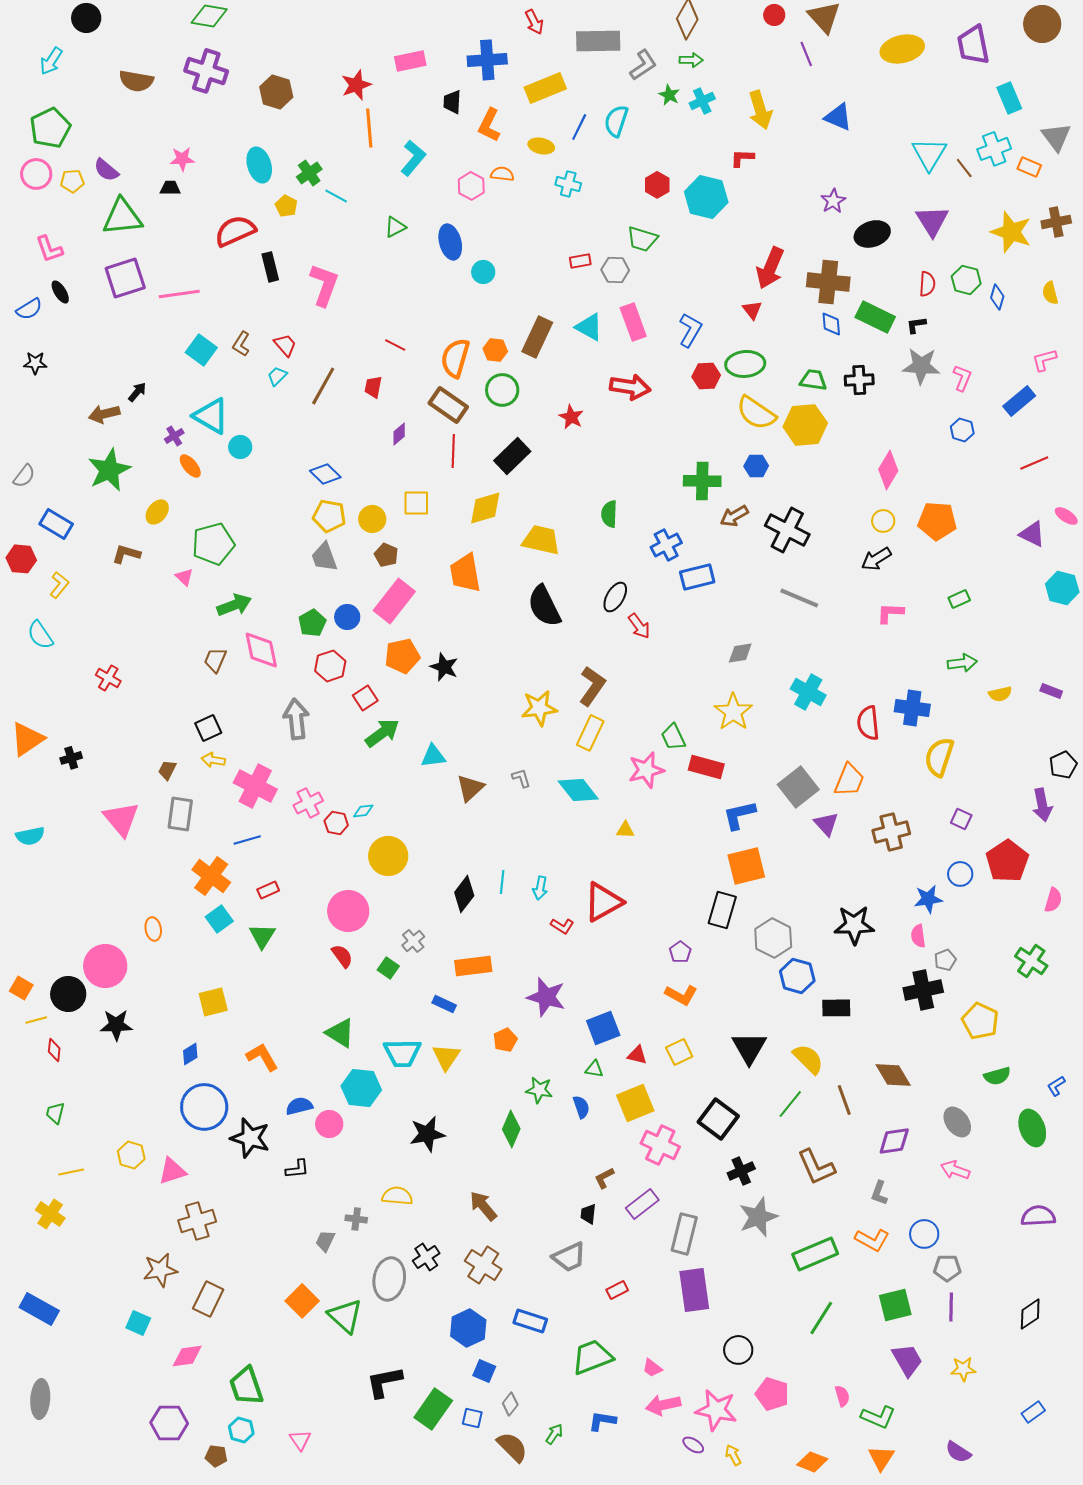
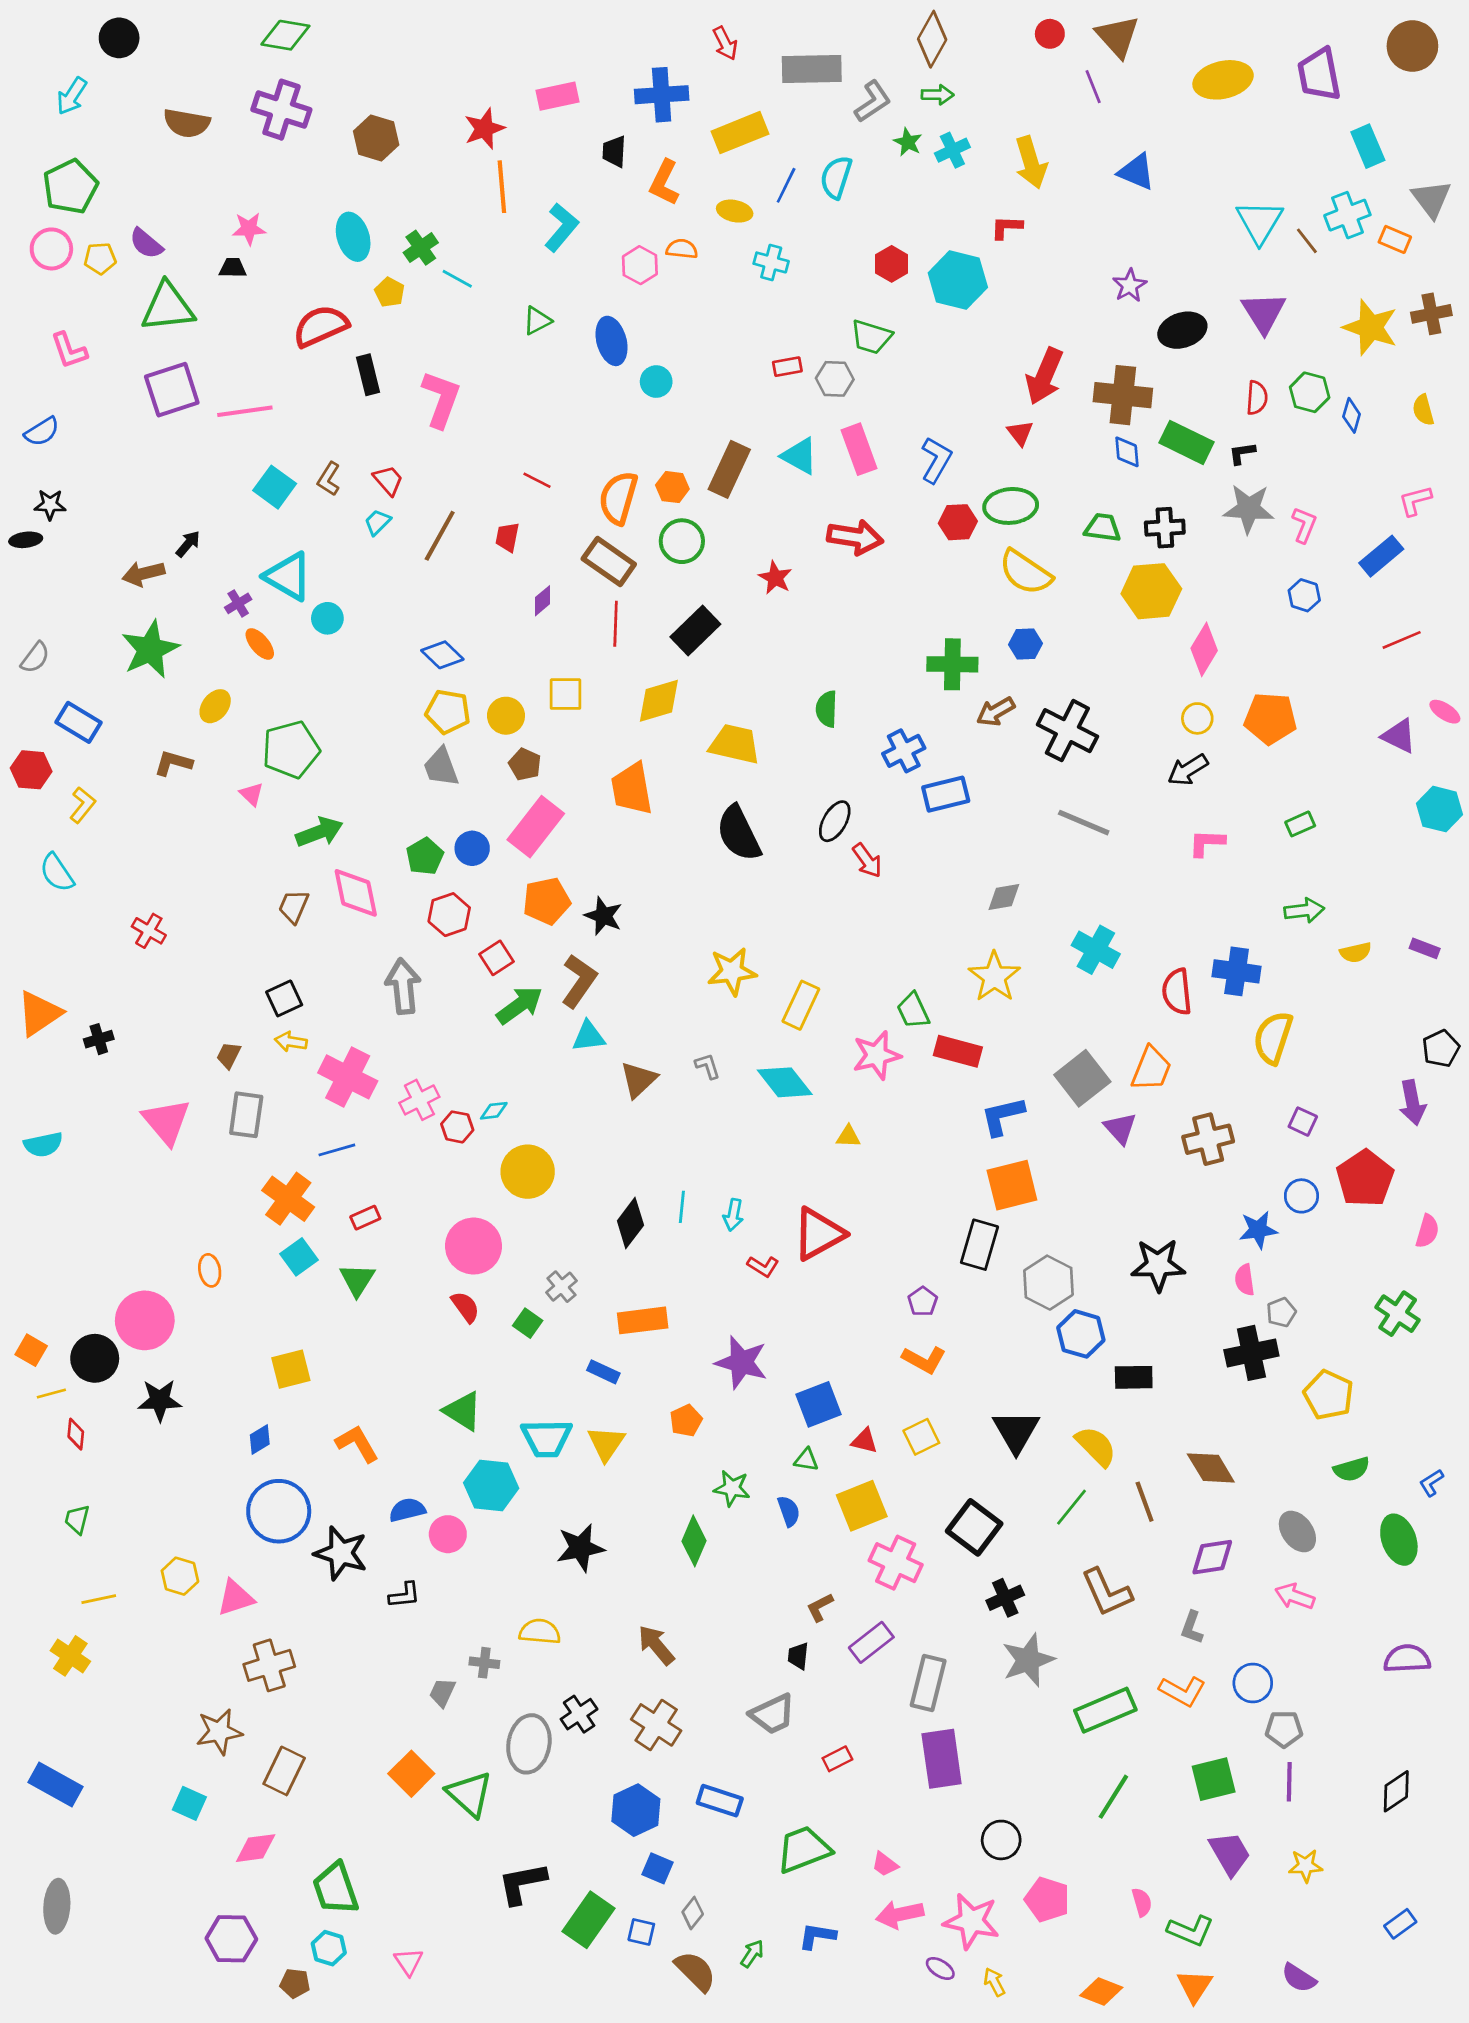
black ellipse: (60, 292) -> (26, 540), moved, turned -65
yellow hexagon: (805, 425) -> (1151, 591), moved
brown L-shape: (592, 686) -> (579, 981), moved

